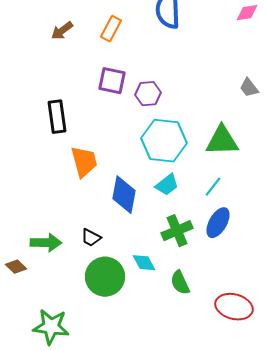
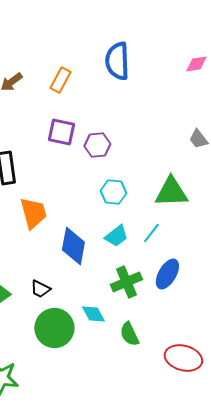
cyan hexagon: (164, 141) -> (113, 192), size x0.6
cyan line: (213, 187) -> (151, 233), moved

